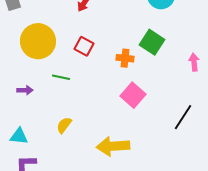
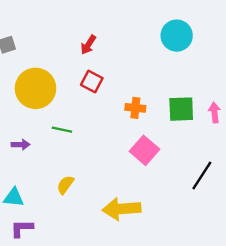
green square: (152, 42) -> (181, 109), moved, turned -35
red square: (84, 46) -> (92, 81), moved

